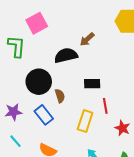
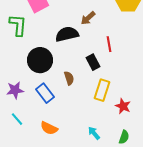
black rectangle: (92, 84) -> (93, 62), turned 63
brown semicircle: (60, 96) -> (69, 78), moved
red line: (105, 106) -> (109, 44), moved
yellow rectangle: (85, 121) -> (102, 90), moved

